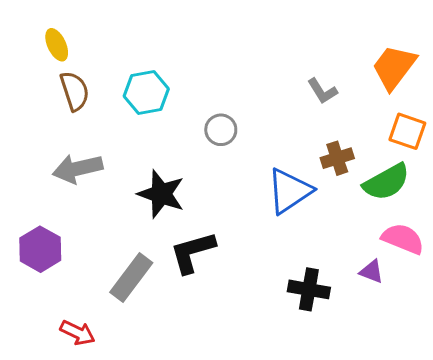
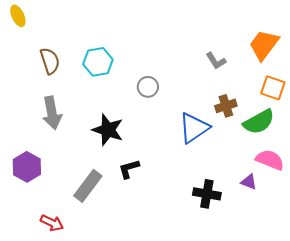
yellow ellipse: (57, 45) -> (18, 16), moved
gray arrow: (78, 169) -> (52, 113), turned -88
black L-shape: (192, 252) -> (129, 169), size x0.7

